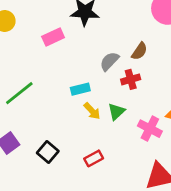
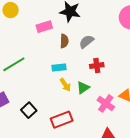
brown semicircle: (139, 51) -> (64, 41), moved, turned -40
gray semicircle: (109, 61) -> (86, 42), moved
red rectangle: (94, 158) -> (62, 120), size x1.5

